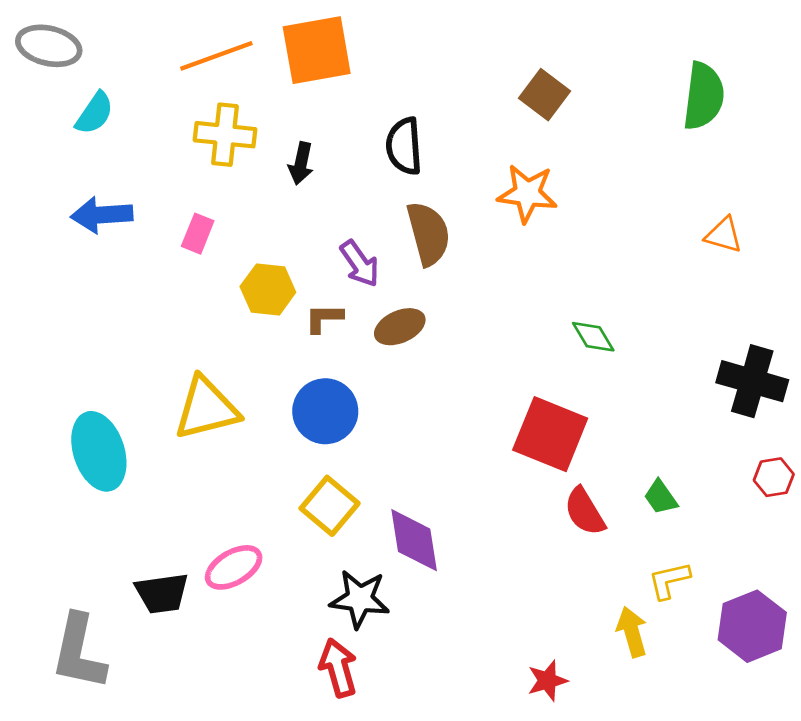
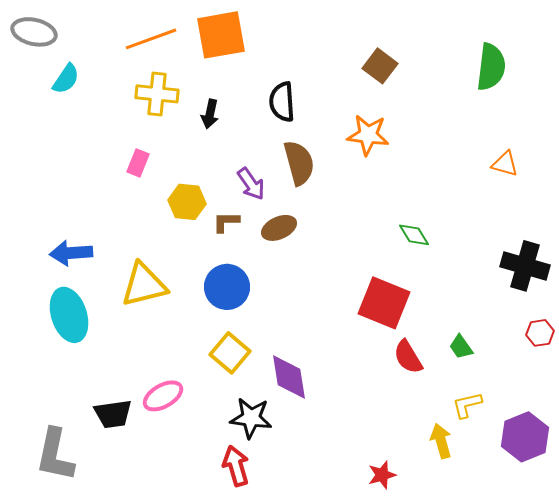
blue arrow: (102, 215) -> (71, 253), moved

